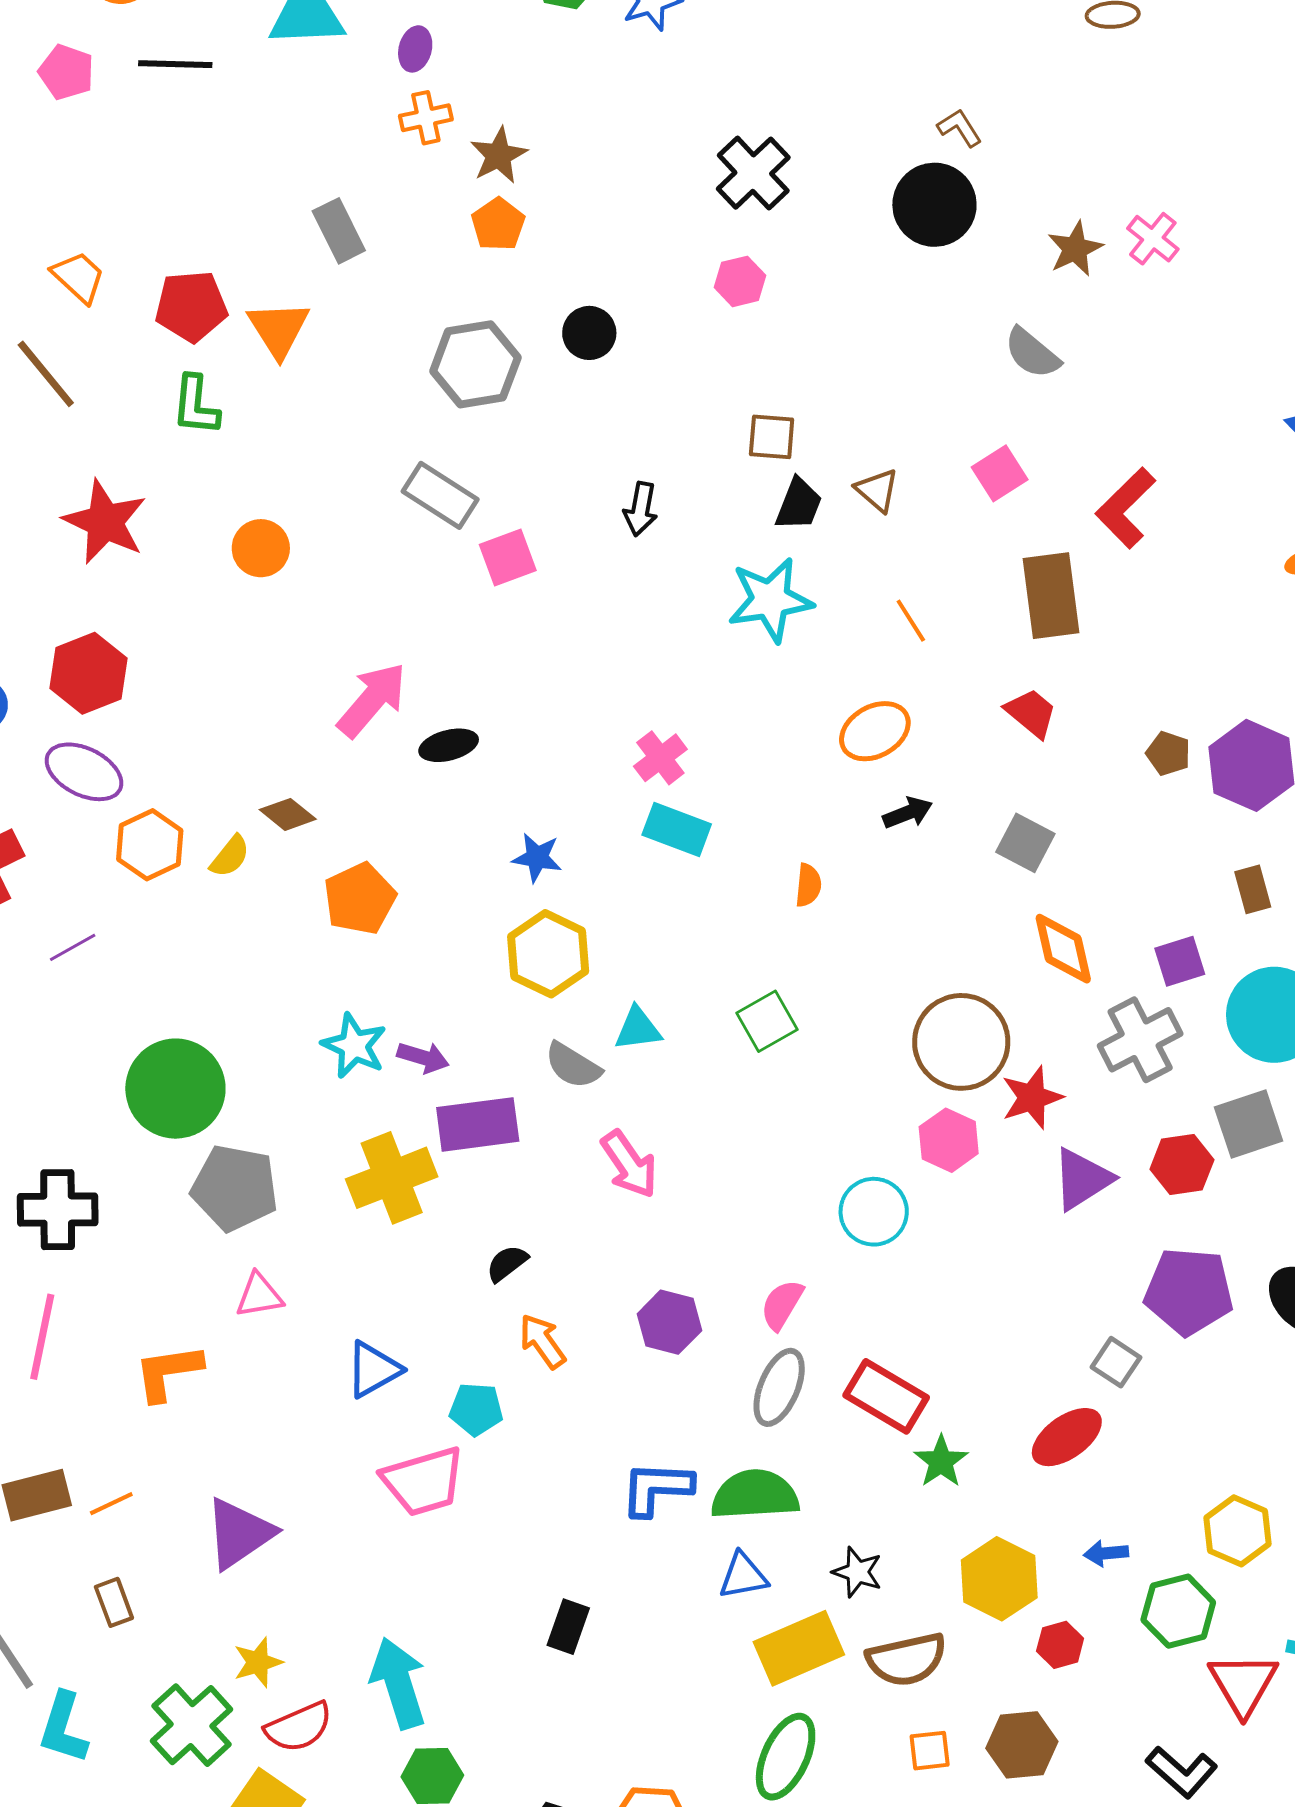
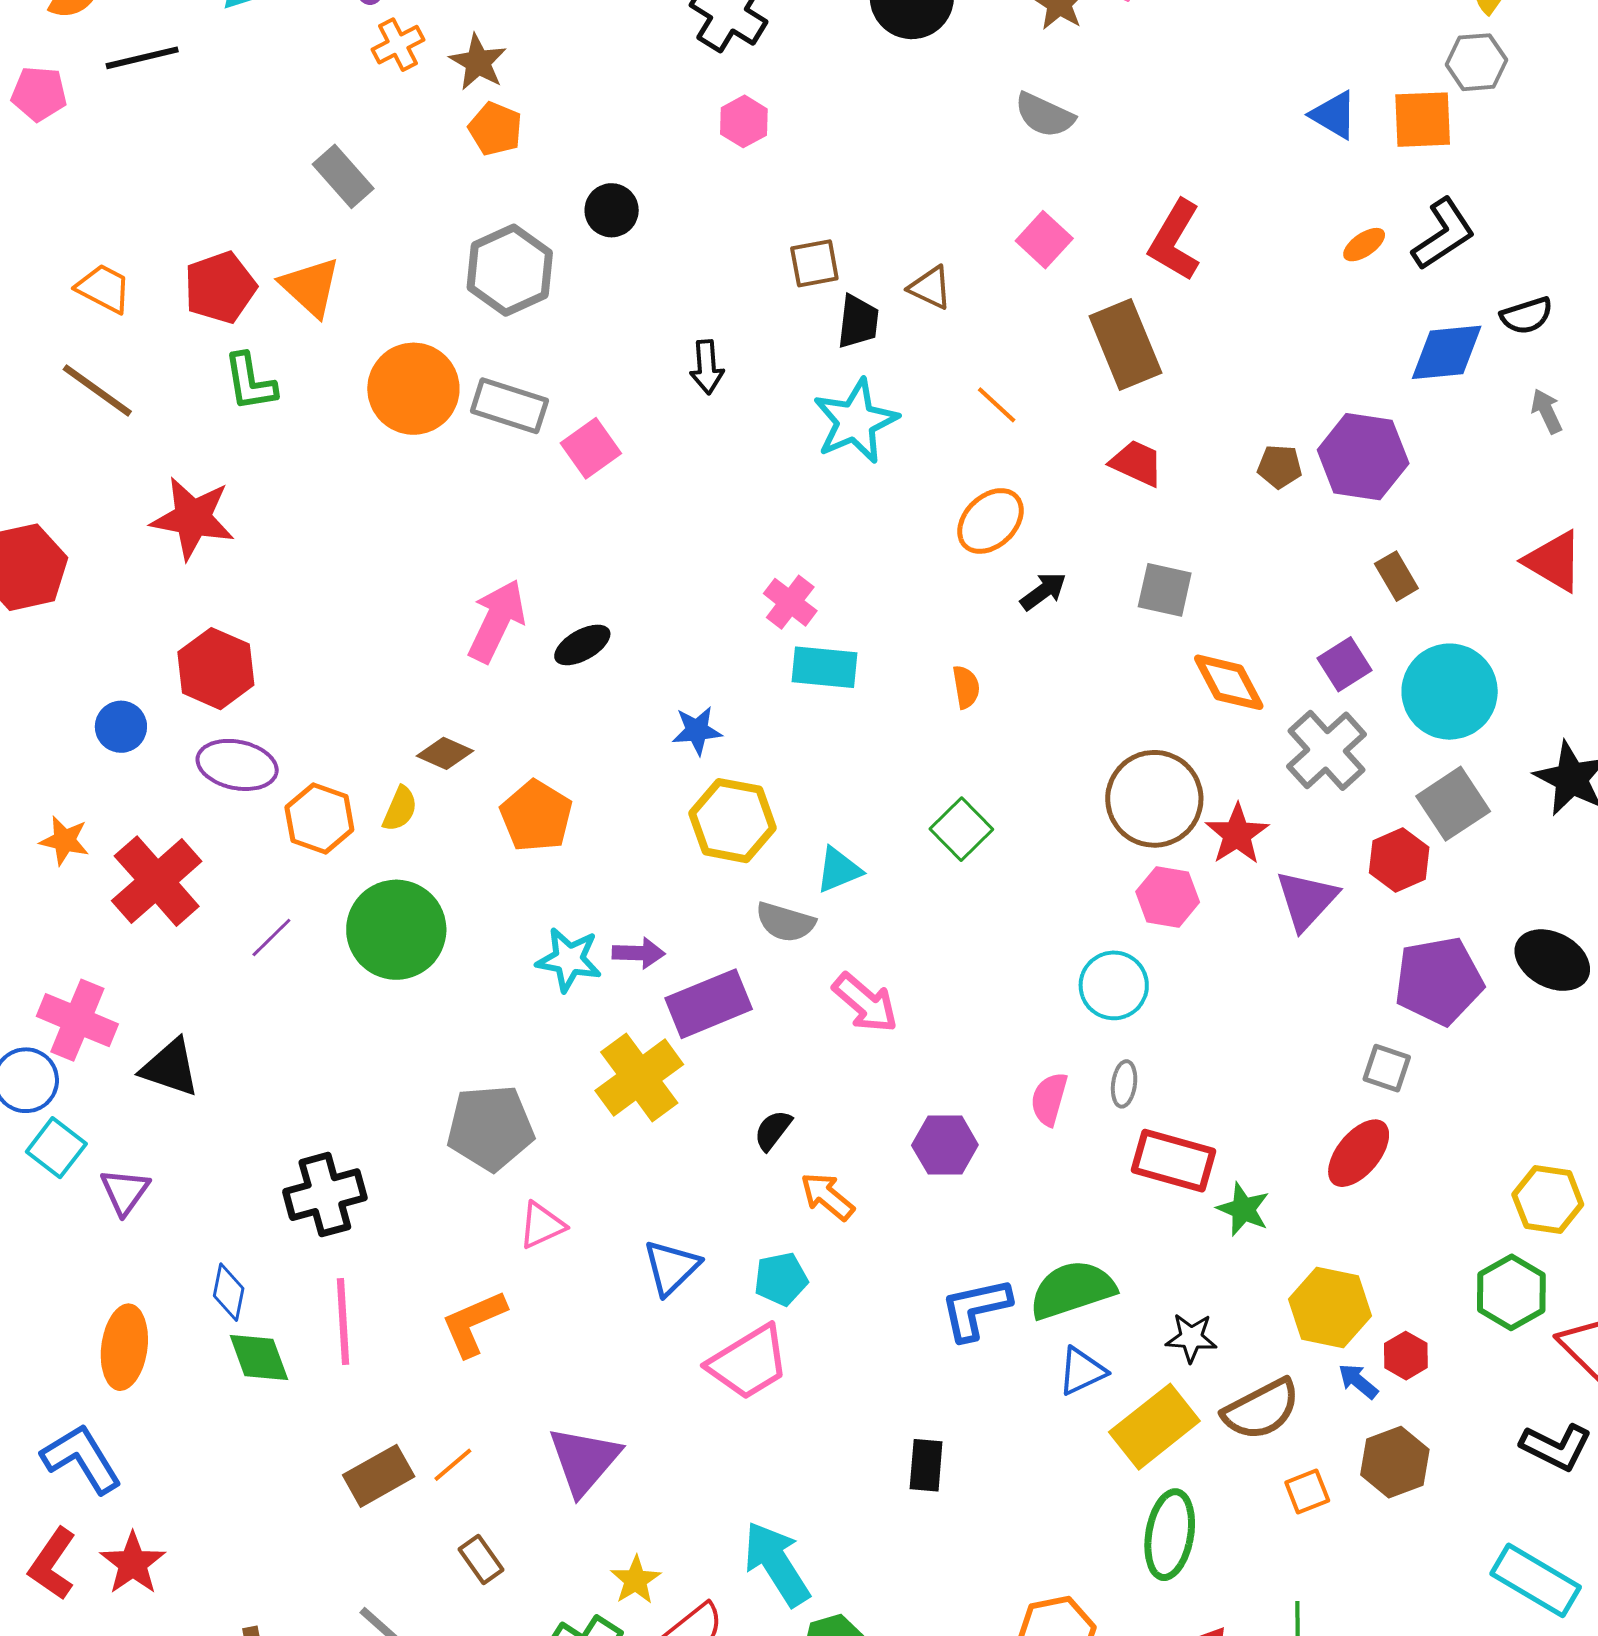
orange circle: (261, 548) -> (413, 389), moved, size x1.6
green circle: (175, 1089) -> (396, 930), moved
gray ellipse: (779, 1387) -> (1124, 1084), moved, size x0.6
blue arrow: (1106, 1553) -> (1358, 1381), moved, turned 60

